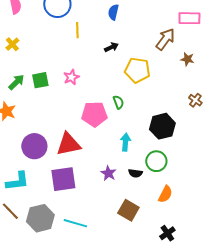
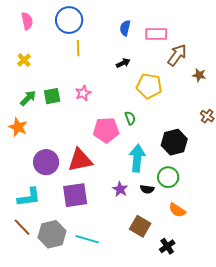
pink rectangle: (189, 18) -> (156, 34), moved
yellow line: (77, 30) -> (78, 48), moved
cyan arrow: (125, 142) -> (137, 158), size x1.5
orange semicircle: (165, 194) -> (177, 210), turned 96
black cross: (167, 233) -> (167, 246), moved

